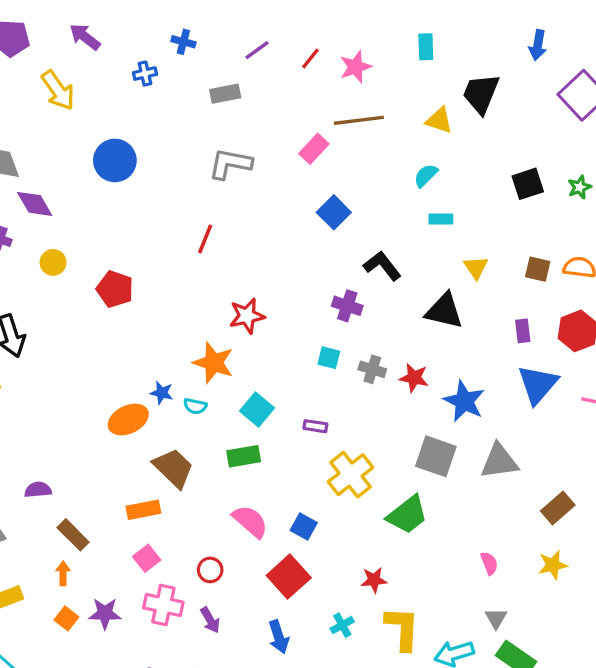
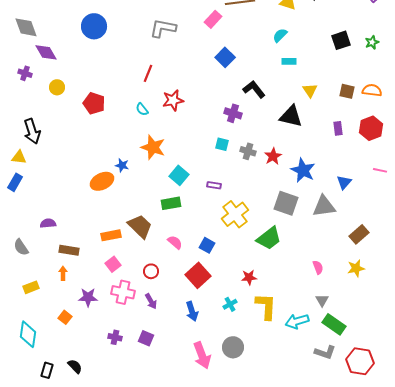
red star: (247, 316) -> (173, 100), moved
red star: (414, 378) -> (273, 156), turned 30
blue triangle: (538, 384) -> (344, 182), moved, size x0.6
cyan semicircle: (195, 406) -> (142, 109), moved, turned 40
brown trapezoid: (173, 468) -> (140, 226), moved
pink semicircle: (250, 521) -> (175, 242), size x0.7
brown rectangle: (73, 535) -> (69, 250), turned -36
orange square: (66, 618) -> (65, 317), moved

